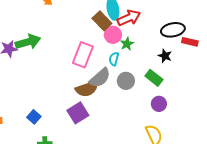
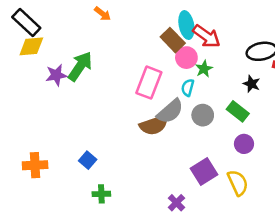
red arrow: (129, 18) -> (206, 36), turned 60
green arrow: (28, 42) -> (80, 66), turned -40
purple square: (78, 113) -> (204, 171), moved

